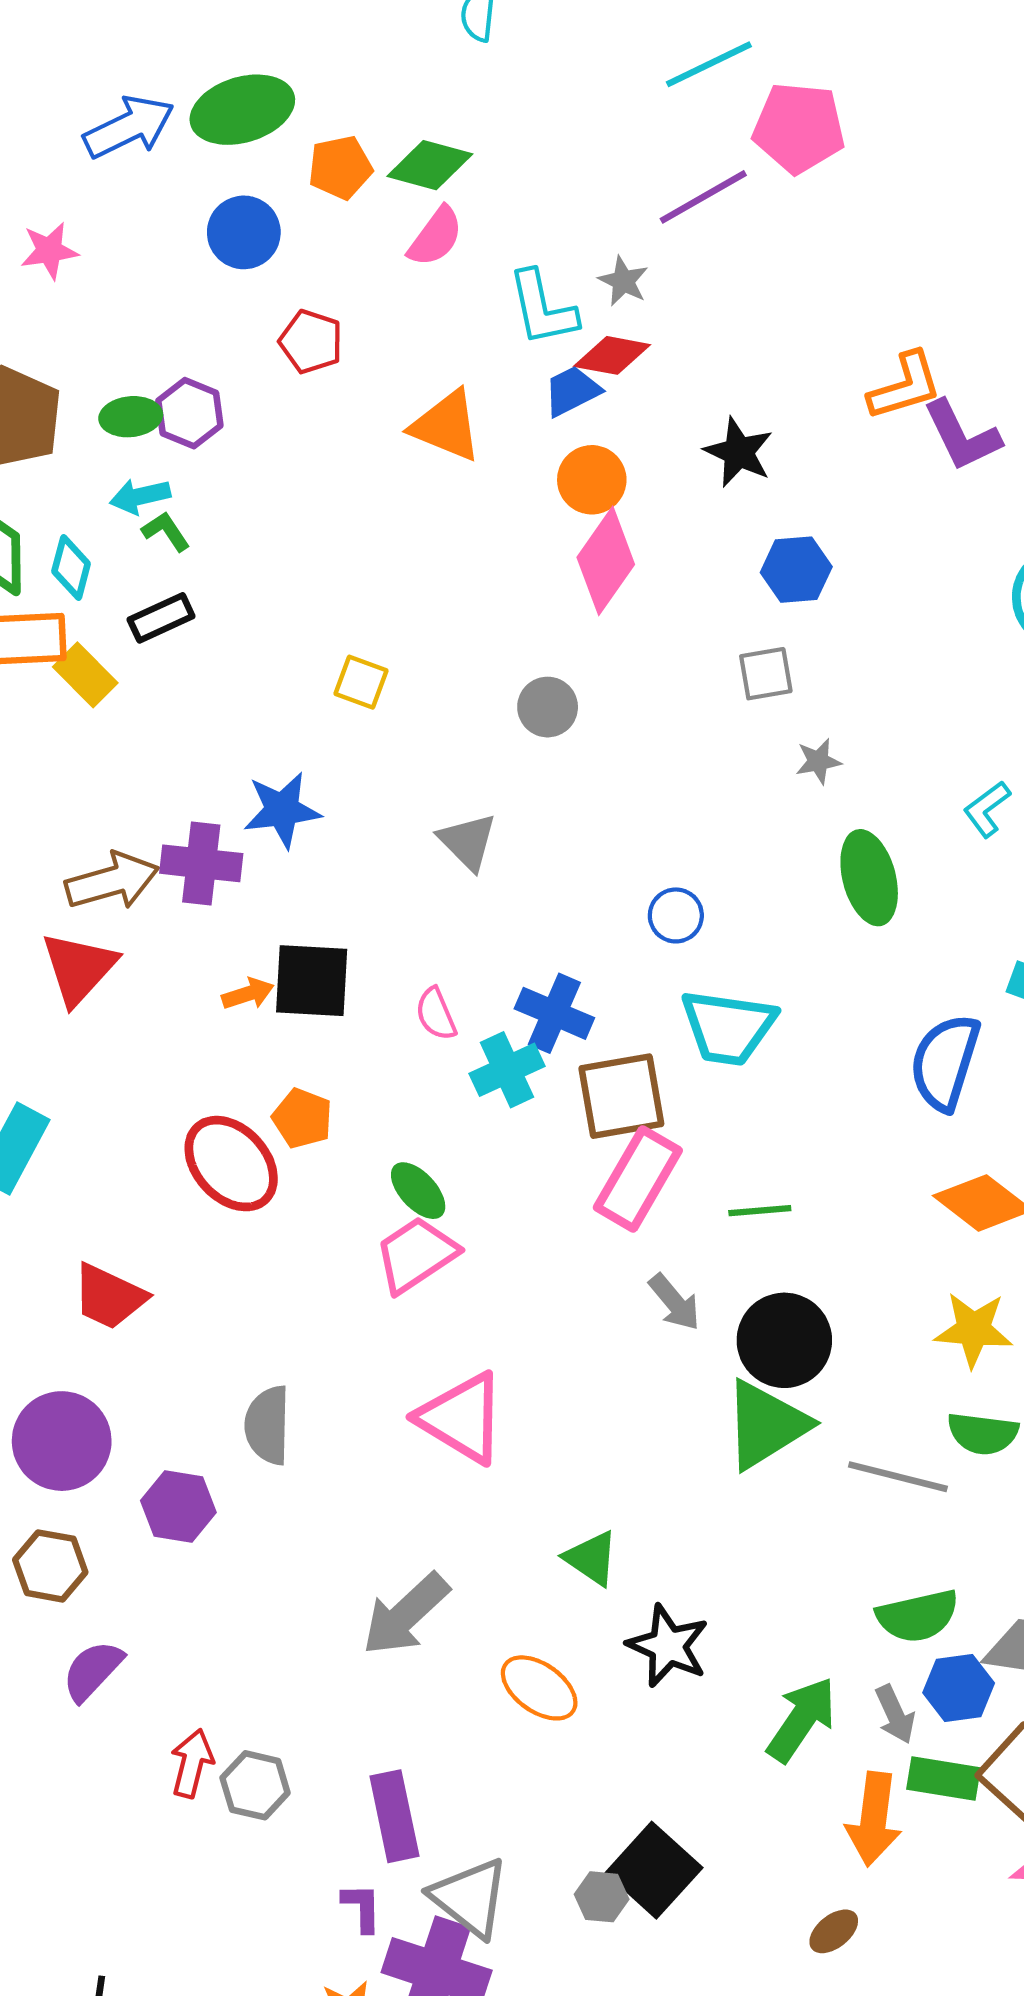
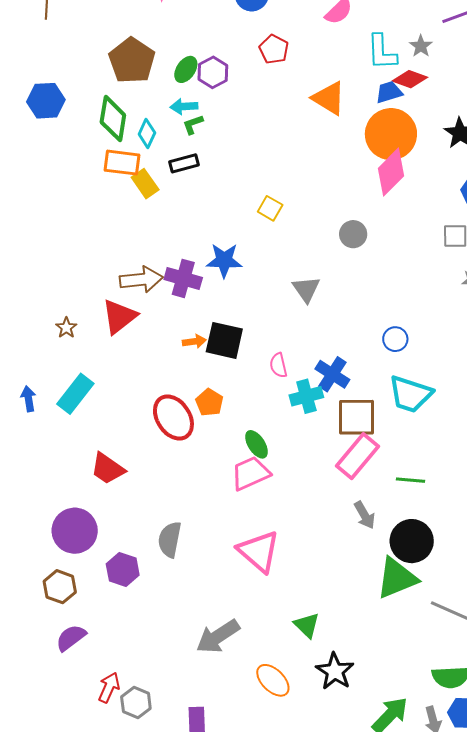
green ellipse: (131, 417) -> (186, 69), turned -60
orange circle: (592, 480) -> (391, 134), size x1.6
green L-shape: (166, 531) -> (193, 124), turned -85

